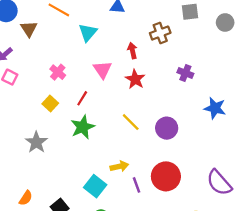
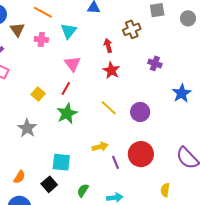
pink triangle: (102, 70) -> (73, 64), moved
pink cross: (58, 72) -> (41, 39), moved, turned -32
blue star: (215, 108) -> (182, 93), turned 30
cyan square: (95, 186) -> (61, 162), moved, turned -30

